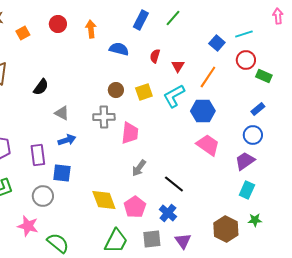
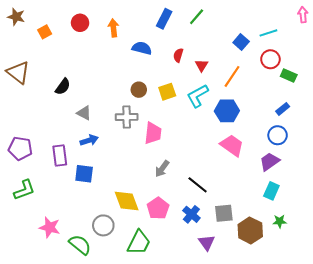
gray circle: (43, 196) -> (103, 225), moved
gray square: (152, 239) -> (224, 213), moved

